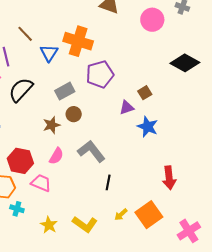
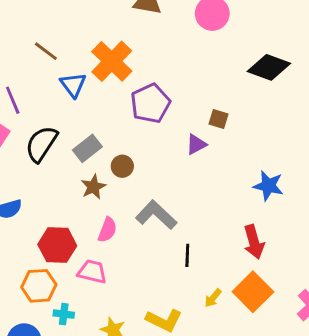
brown line: (25, 34) -> (46, 51), moved
orange cross: (78, 41) -> (112, 61), turned 36
gray rectangle: (65, 91) -> (87, 148), moved
brown square: (145, 93) -> (219, 119), turned -32
blue star: (148, 127) -> (268, 186), moved
red arrow: (169, 178) -> (254, 242), moved

